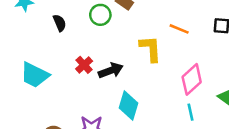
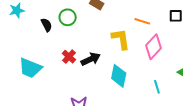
green circle: (100, 15) -> (68, 17), moved
pink diamond: (192, 79) -> (153, 47), moved
cyan diamond: (128, 106) -> (119, 76), moved

